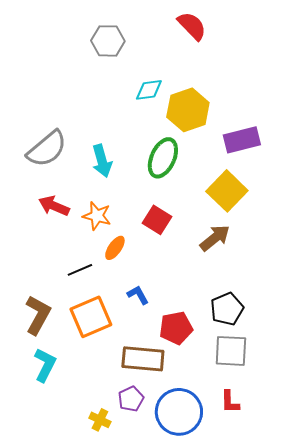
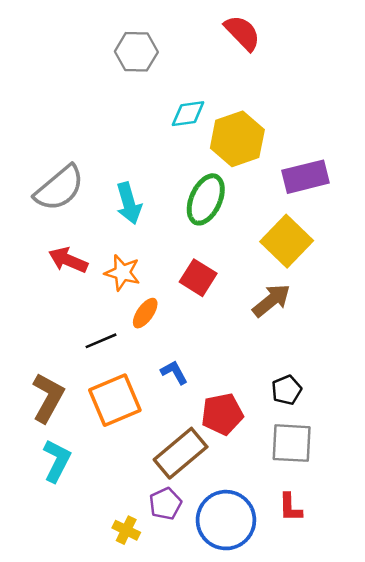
black pentagon: (227, 309) -> (287, 390), size x0.7
brown rectangle: (143, 359) -> (181, 453), turned -45

